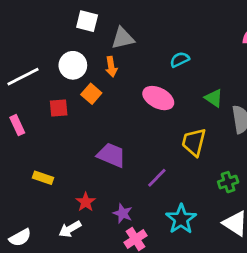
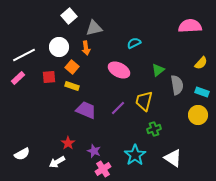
white square: (87, 21) -> (69, 16), turned 35
green triangle: (214, 98) -> (158, 70), turned 48
pink rectangle: (17, 125) -> (18, 78), moved, turned 72
yellow rectangle: (43, 178) -> (72, 86), moved
purple line: (157, 178) -> (118, 108), moved
green cross: (228, 182) -> (154, 129), moved
white semicircle: (20, 238) -> (22, 154), moved

